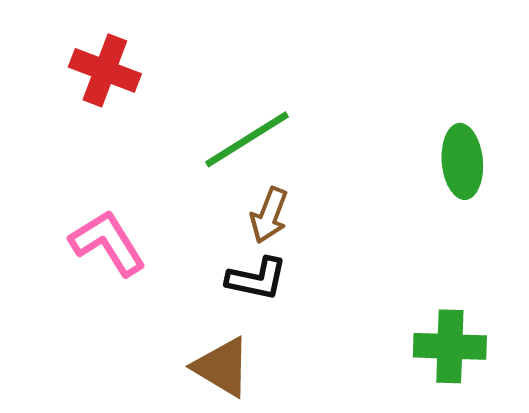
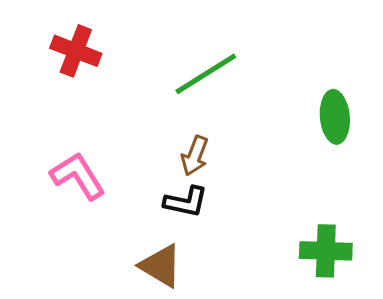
green line: (247, 139) -> (206, 74), moved

